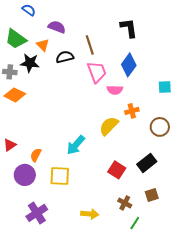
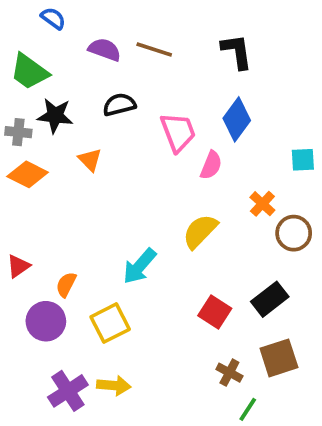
orange triangle: (43, 45) -> (90, 160), moved
brown line: (90, 45) -> (154, 50), moved, turned -54
pink semicircle: (115, 90) -> (211, 165), turned -70
orange cross: (132, 111) -> (262, 204), moved, turned -32
yellow square: (60, 176) -> (110, 323), turned -30
brown square: (152, 195) -> (279, 358), size x1.5
yellow arrow: (90, 214) -> (114, 385), moved

